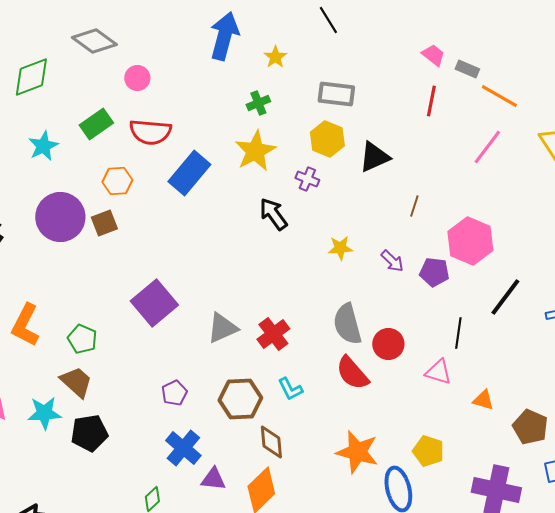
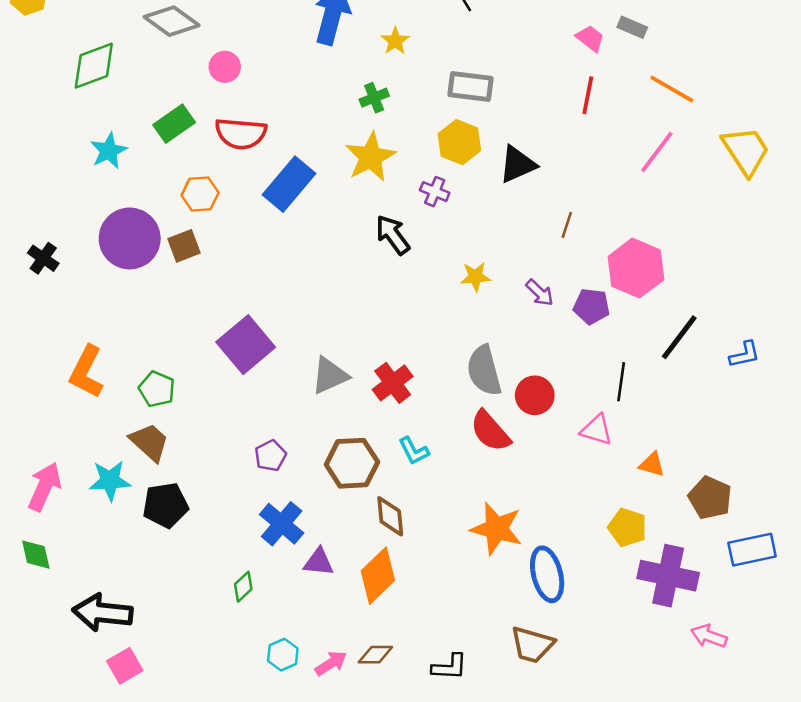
gray rectangle: (467, 69) -> (632, 27), moved
yellow pentagon: (428, 451) -> (627, 527), moved

